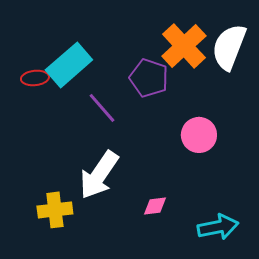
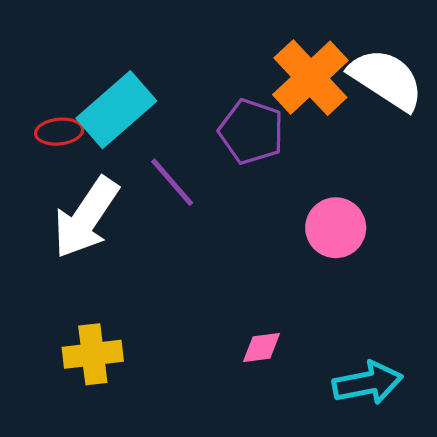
white semicircle: (229, 47) -> (386, 79), turned 102
white arrow: (99, 175) -> (86, 218), moved

